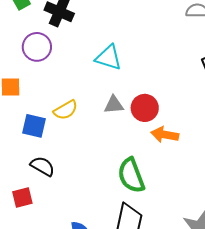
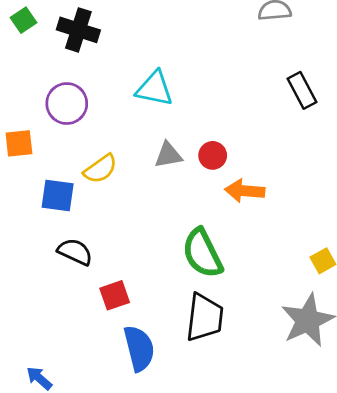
purple circle: (37, 47) -> (67, 104), moved
red circle: (145, 108) -> (213, 155), size x0.7
red square: (22, 197) -> (115, 295), moved

